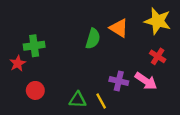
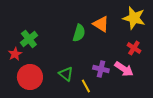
green cross: (34, 46) -> (29, 39), turned -30
red circle: (35, 90) -> (30, 77), size x1.6
green triangle: (78, 100) -> (66, 74), moved, turned 35

